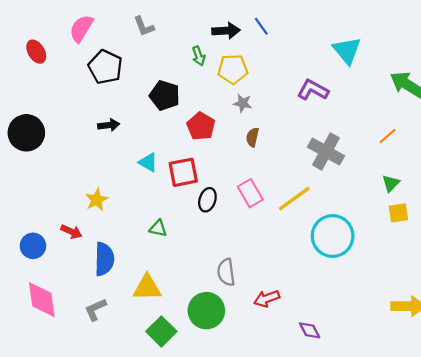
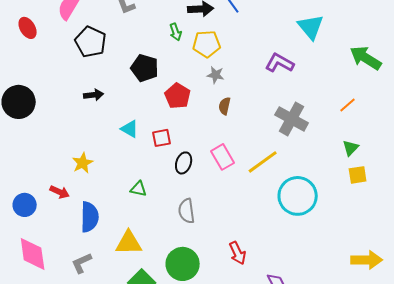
red square: (183, 172) -> (162, 138), size x0.7
gray semicircle: (226, 272) -> (187, 211), moved
red arrow: (267, 299) -> (238, 253), turned -95

